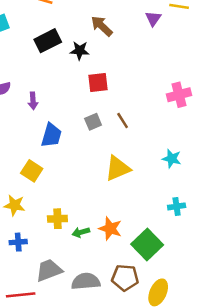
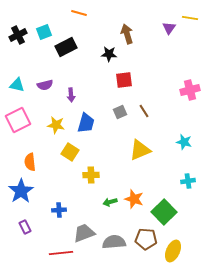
brown arrow: (102, 26) -> (127, 34), turned 30
black rectangle: (48, 41) -> (66, 47), moved
yellow star: (15, 205) -> (56, 125), moved
yellow cross: (57, 219) -> (91, 175), moved

